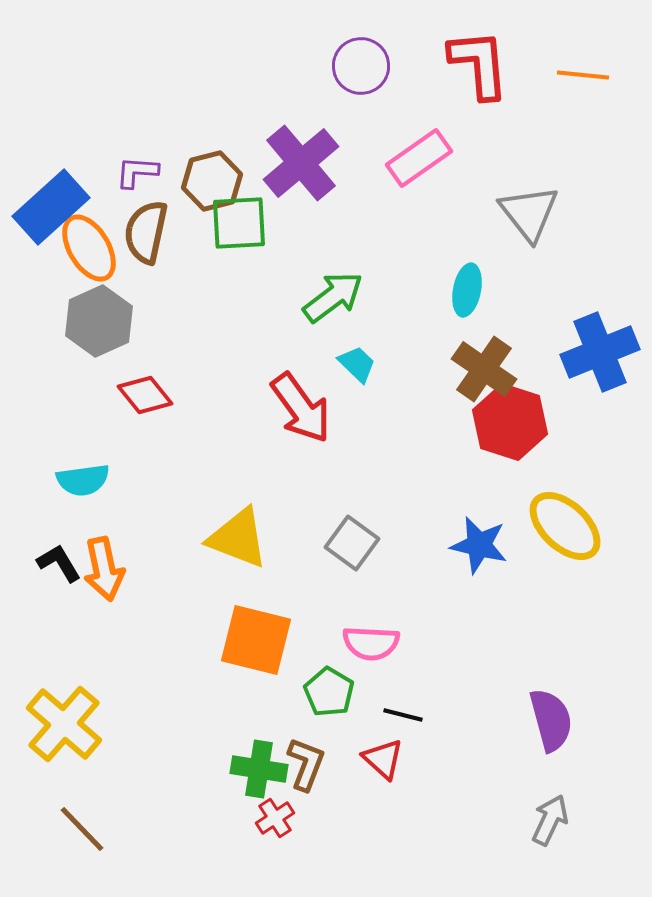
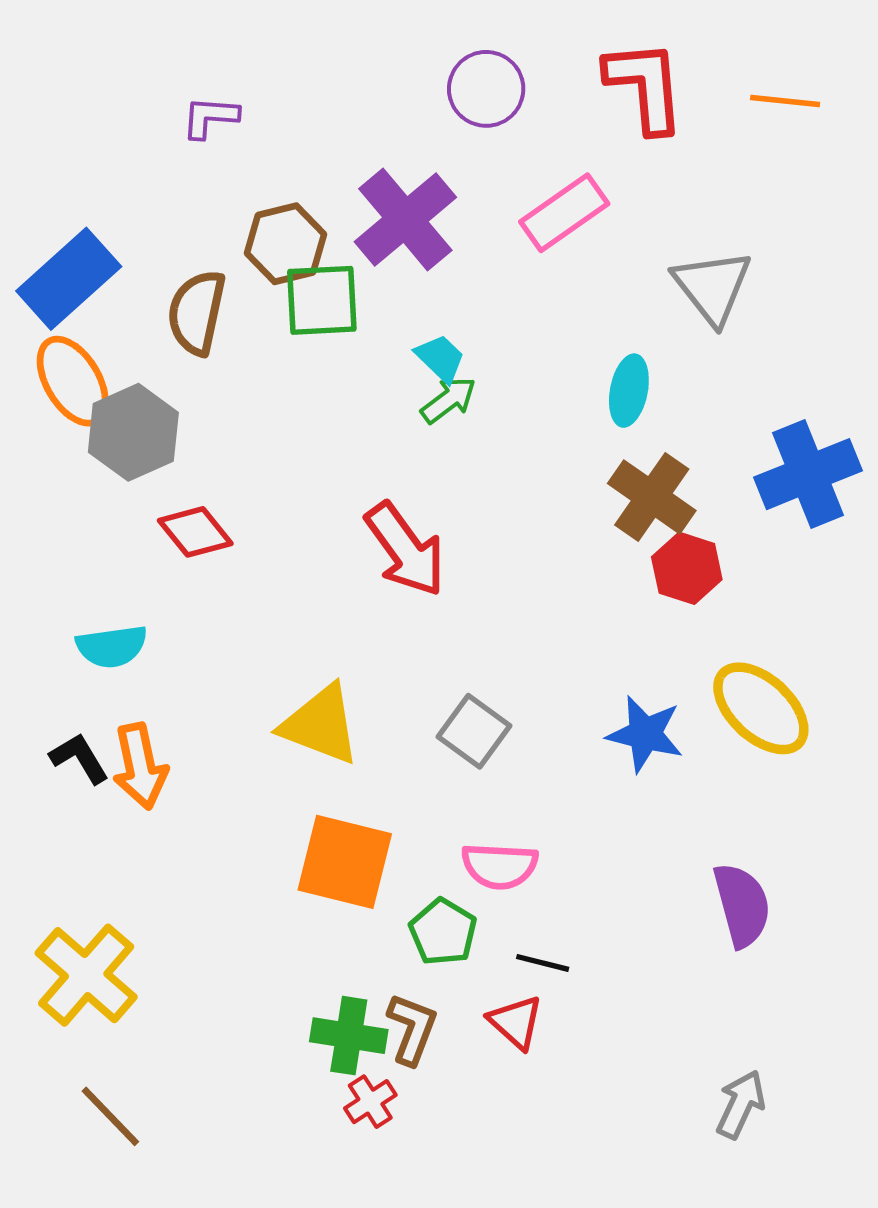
purple L-shape: (137, 172) -> (210, 117), moved
orange ellipse: (89, 248) -> (73, 381), moved
green arrow: (333, 297) -> (448, 400), size x0.7
cyan trapezoid: (357, 364) -> (440, 358), moved
red hexagon: (510, 422) -> (687, 568), size x0.7
purple semicircle: (551, 720) -> (742, 905), moved

